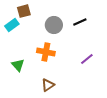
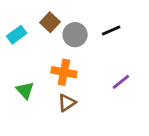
brown square: (24, 11) -> (50, 22), moved, turned -32
brown triangle: (48, 85) -> (67, 103), moved

